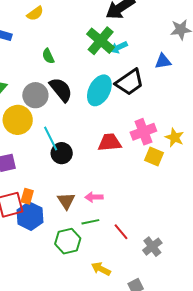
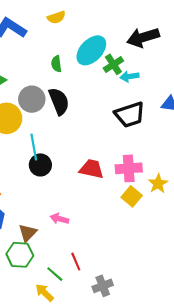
green cross: (101, 41) -> (113, 64), size x0.7
cyan ellipse: (99, 90) -> (91, 50), moved
brown triangle: (66, 201) -> (28, 233), moved
green line: (90, 222) -> (55, 274), moved, turned 36

